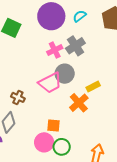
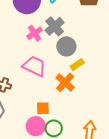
gray circle: (65, 74) -> (66, 46), moved
pink trapezoid: (50, 83) -> (34, 66), turned -120

